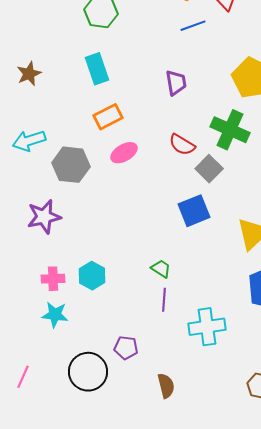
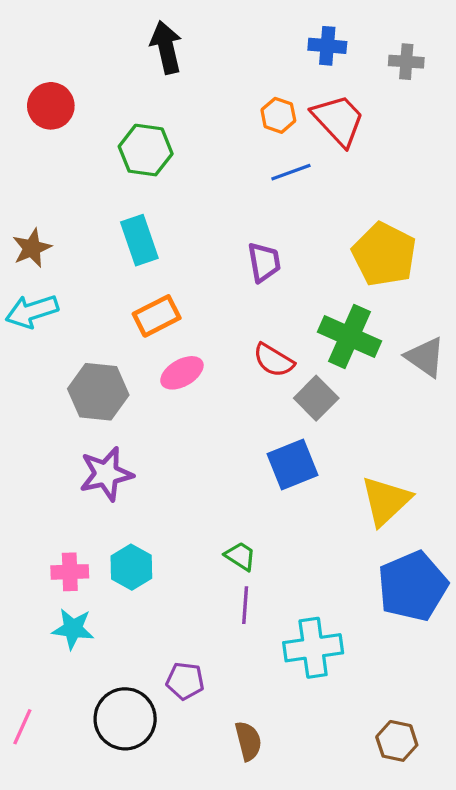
cyan arrow: (29, 141) -> (32, 311), moved
purple star: (44, 217) -> (106, 474), moved

